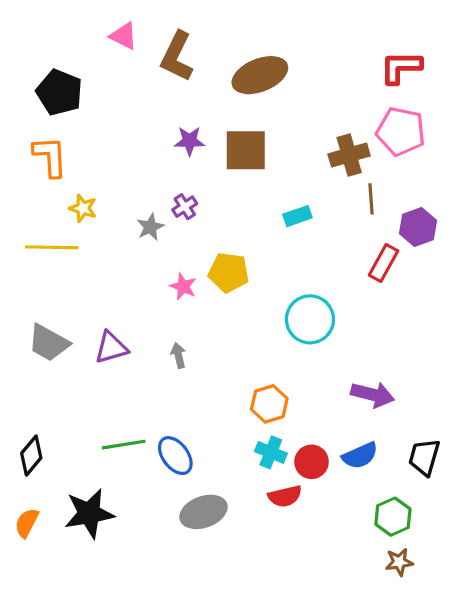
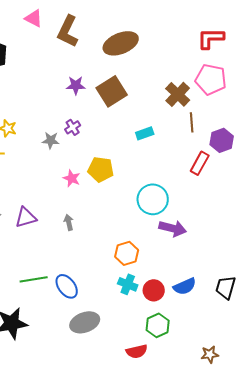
brown square: (246, 150) -> (112, 91), turned -32
brown cross: (349, 155) -> (178, 94), turned -30
gray star: (150, 227) -> (51, 140), turned 30
purple arrow: (373, 395) -> (173, 228), moved
red semicircle: (285, 496) -> (137, 351), moved
green hexagon: (393, 517) -> (158, 325), moved

